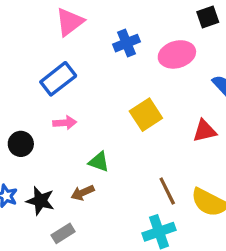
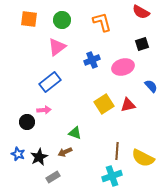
pink arrow: (65, 123) -> (44, 110), moved
red triangle: (205, 131) -> (128, 105), moved
brown line: (167, 191) -> (117, 151), turned 30
black star: (40, 201) -> (39, 157), turned 30

